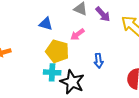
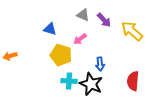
cyan cross: (52, 72) -> (69, 81), moved
black star: (72, 82) -> (91, 84), moved

